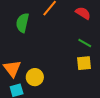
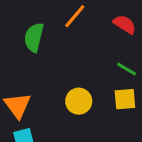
yellow circle: (35, 77) -> (79, 101), moved

